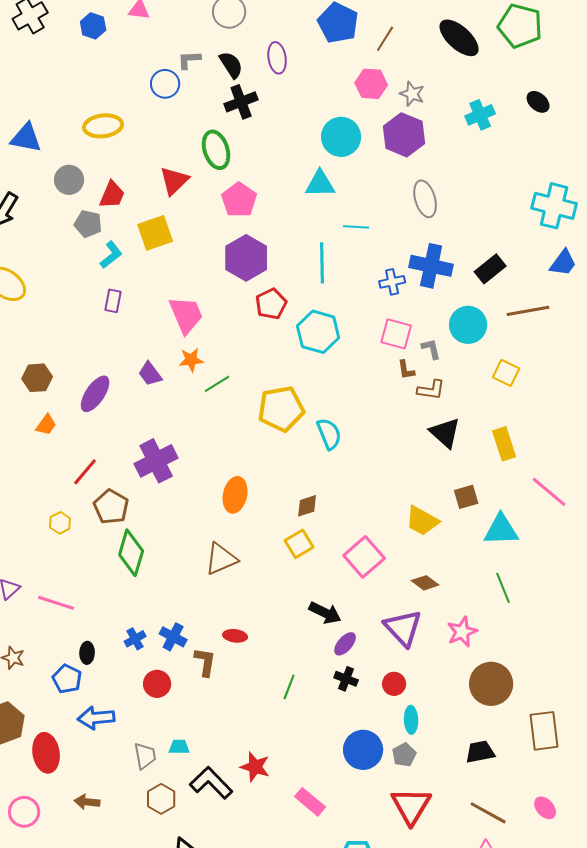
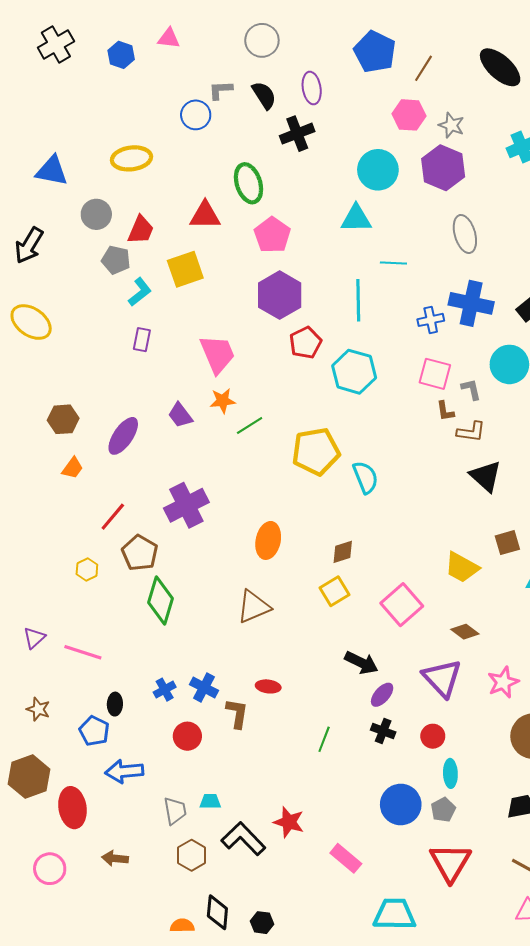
black cross: (241, 102) -> (297, 134), moved
red triangle: (174, 181) -> (205, 215), turned 44

